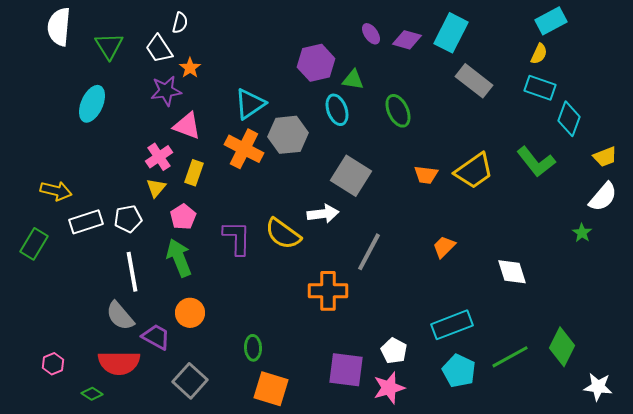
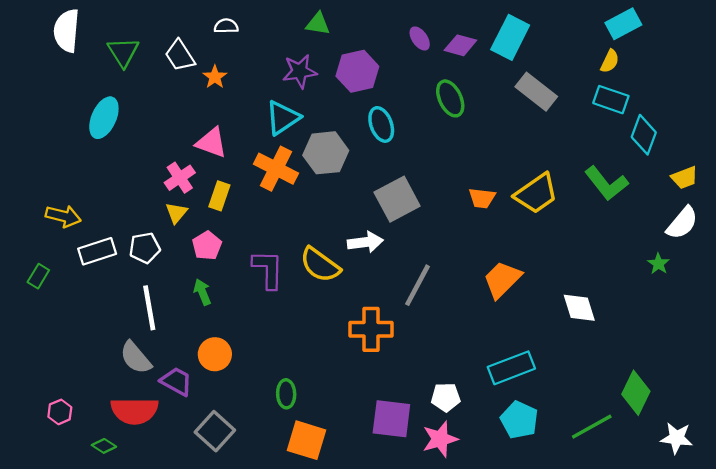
white semicircle: (180, 23) -> (226, 26), moved, turned -105
green triangle: (353, 80) -> (318, 24), moved
purple star: (166, 91) -> (300, 71), moved
green ellipse: (398, 111) -> (450, 98), moved
gray square: (351, 176) -> (397, 199), turned 30
green rectangle: (34, 244) -> (38, 276), size x0.7
orange trapezoid: (444, 247) -> (502, 280), size x1.5
green arrow: (179, 258) -> (202, 292), size x0.6
white pentagon: (394, 351) -> (446, 397), turned -30
green line: (510, 357) -> (592, 427), moved

